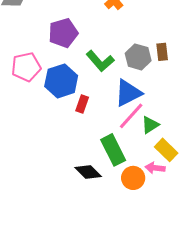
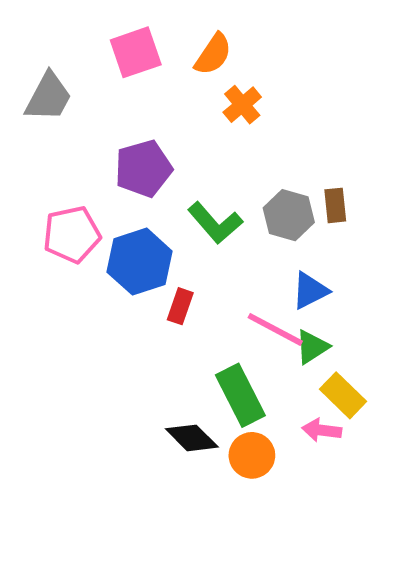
blue triangle: (128, 93) -> (310, 291), moved, size x0.7
pink line: (131, 116) -> (275, 329), turned 76
orange circle: (133, 178) -> (252, 455), moved

